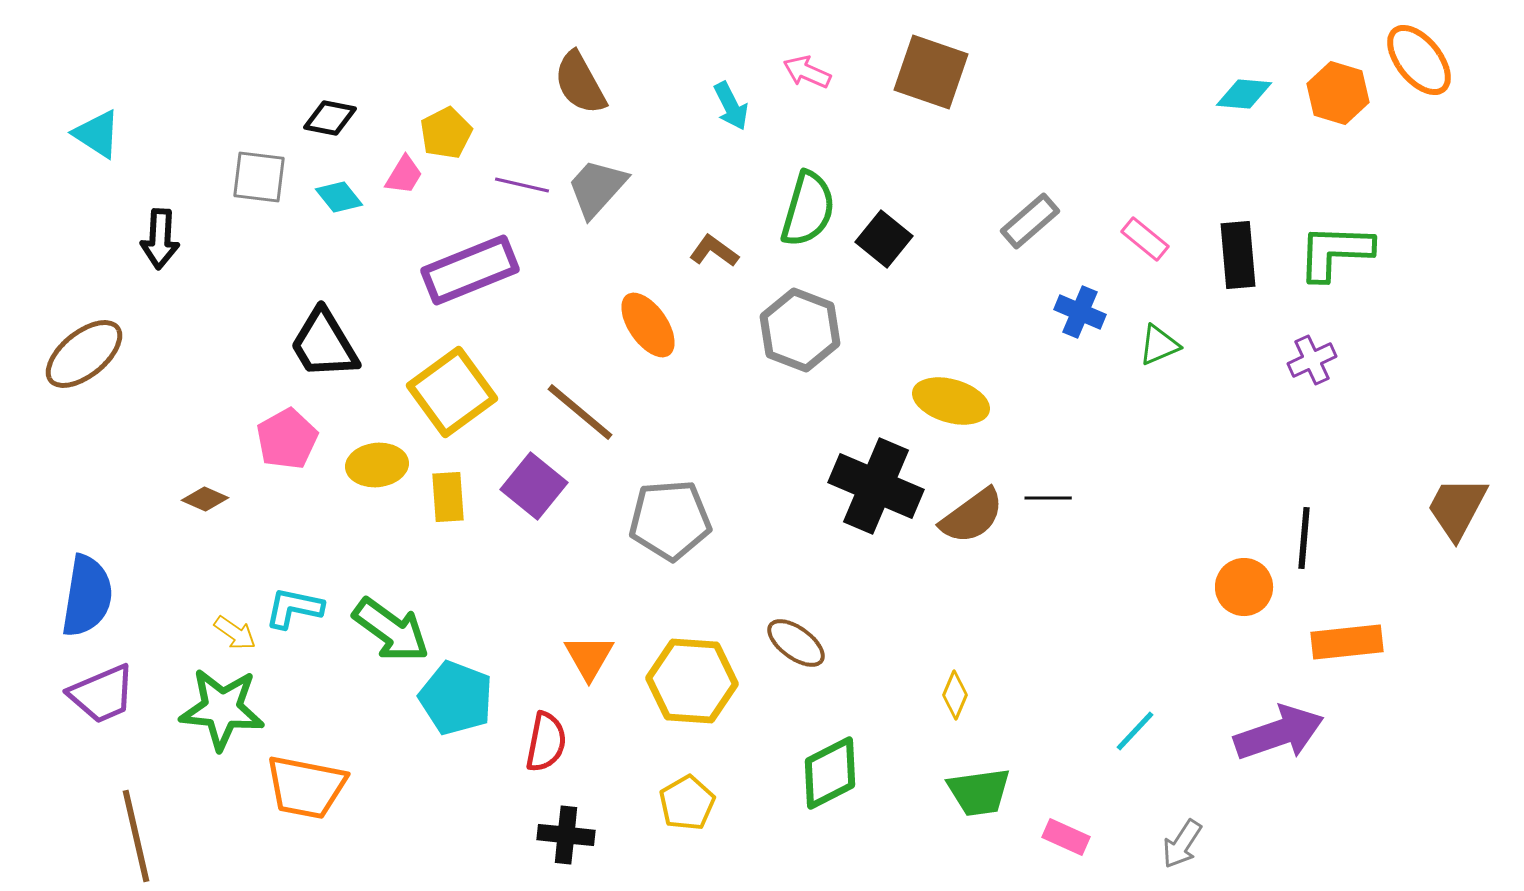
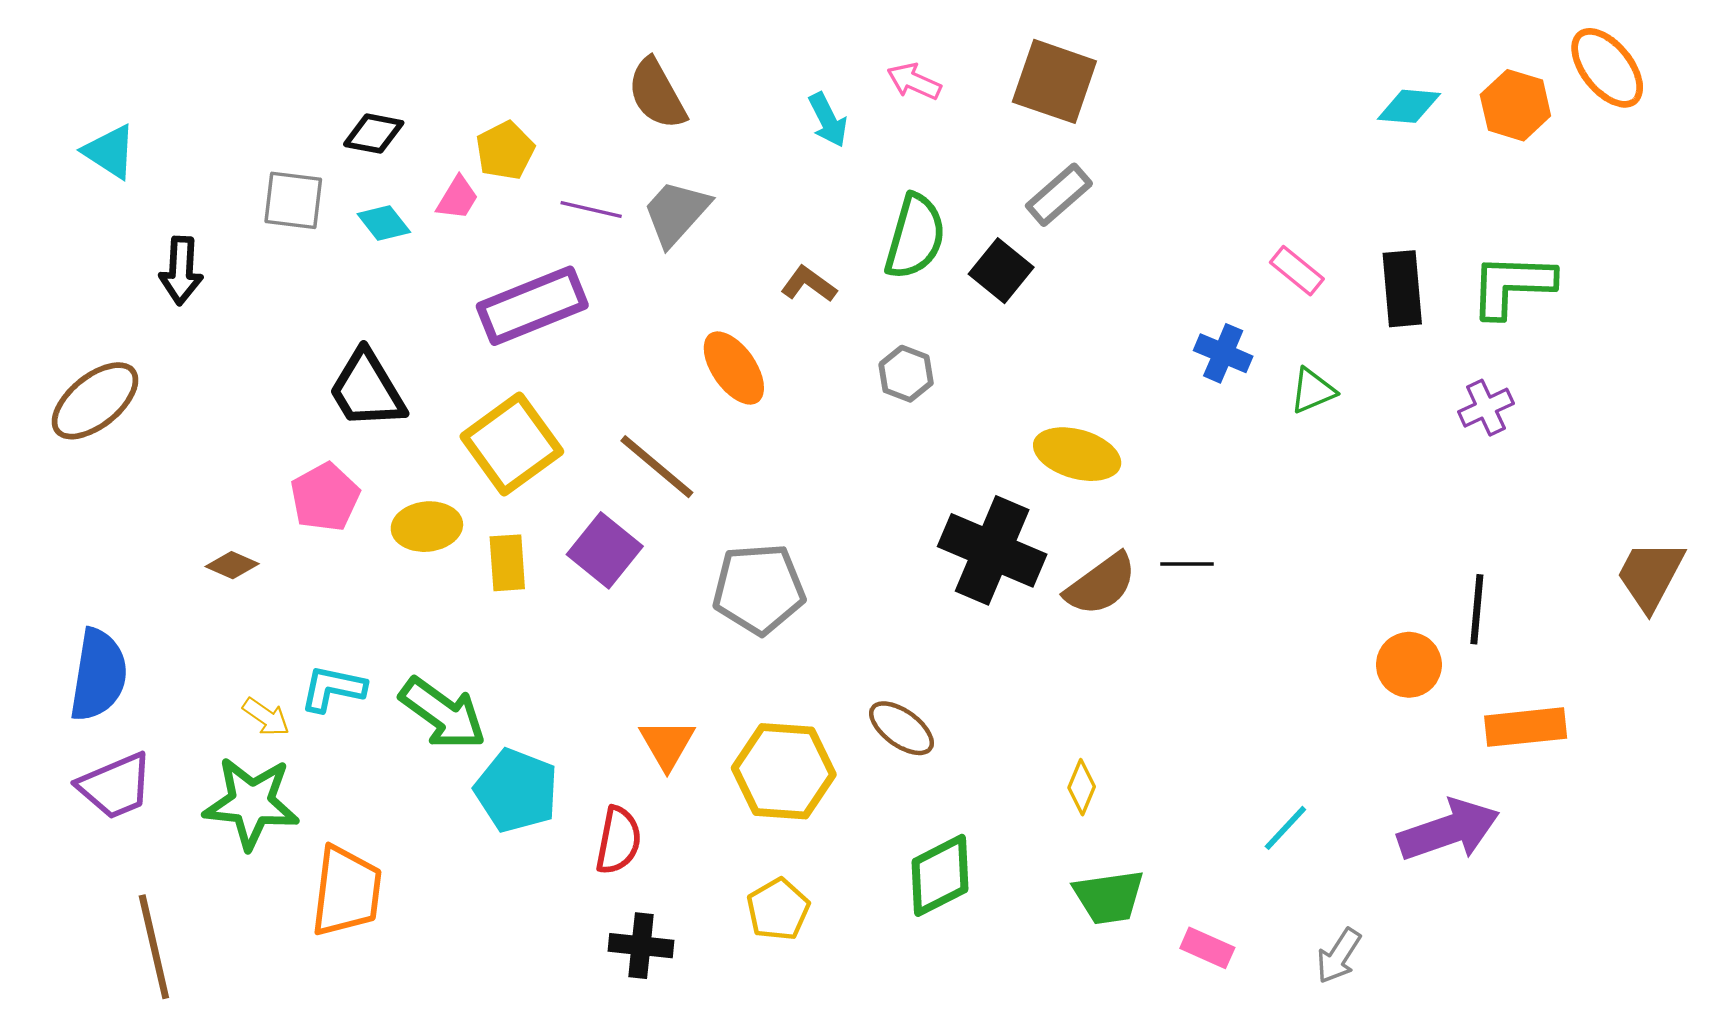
gray rectangle: (1030, 221) -> (1059, 195), moved
gray hexagon: (800, 330) -> (906, 374), size x0.6
orange trapezoid: (306, 787) -> (346, 891), turned -94

